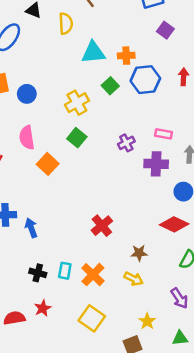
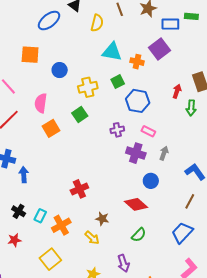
purple square: (165, 30) -> (160, 49), moved, size x1.5
blue hexagon: (145, 80) -> (138, 101), moved
blue circle: (27, 94) -> (60, 70), moved

